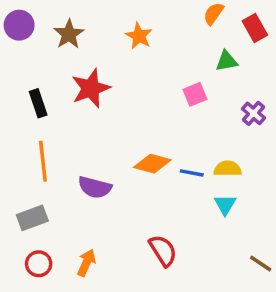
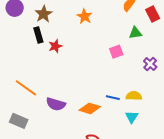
red star: (91, 88) -> (55, 46), size x0.6
black rectangle: (38, 103) -> (38, 35), moved
orange line: (43, 161) -> (26, 88), turned -50
orange diamond: (152, 164) -> (90, 108), moved
gray rectangle: (32, 218) -> (19, 121), turned 42

